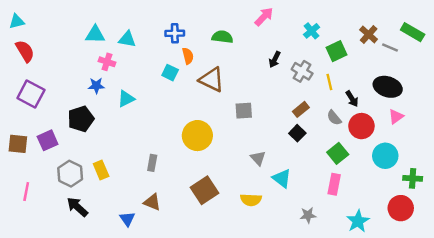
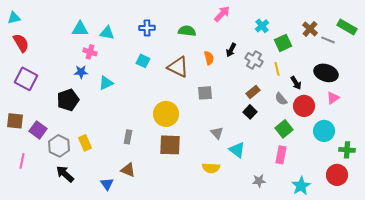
orange semicircle: (188, 56) -> (209, 58), moved
purple square: (48, 140) -> (38, 130), moved, turned -30
brown square: (205, 190) -> (170, 145), moved, turned 35

